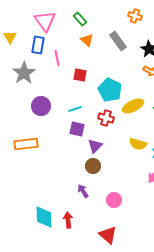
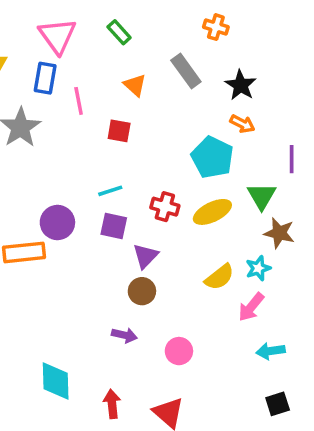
orange triangle: (87, 40) -> (135, 85), moved
cyan pentagon: (110, 90) -> (212, 157), moved
purple circle: (41, 106) -> (57, 222), moved
yellow ellipse: (133, 106) -> (212, 212), moved
yellow semicircle: (138, 144) -> (219, 277), moved, turned -54
purple arrow: (83, 191) -> (124, 335), turned 136
red arrow: (68, 220) -> (112, 404), moved

